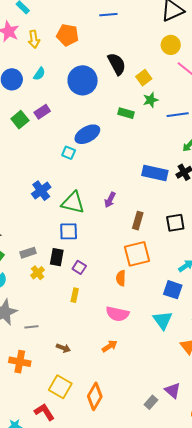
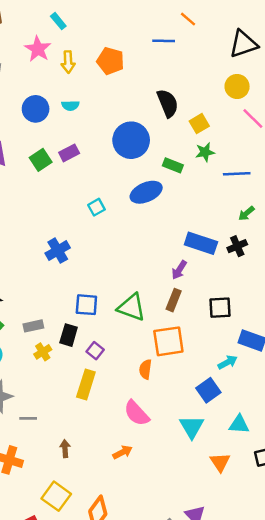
cyan semicircle: (39, 74) -> (70, 106), turned 48
blue circle: (83, 80) -> (131, 140), moved
blue ellipse: (87, 134) -> (146, 192), moved
cyan square: (69, 153) -> (97, 207), turned 32
purple arrow: (110, 200) -> (179, 270), moved
green triangle: (73, 203) -> (131, 307), moved
blue square: (173, 290) -> (208, 390), turned 30
yellow rectangle: (75, 295) -> (86, 384), size x1.6
pink semicircle: (117, 314) -> (137, 413), turned 30
brown arrow: (63, 348) -> (65, 449), turned -120

